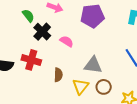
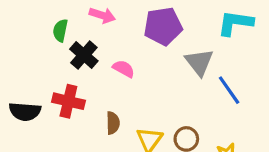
green semicircle: (28, 16) -> (60, 30), turned -128
gray triangle: (93, 65) -> (199, 62), moved, turned 48

